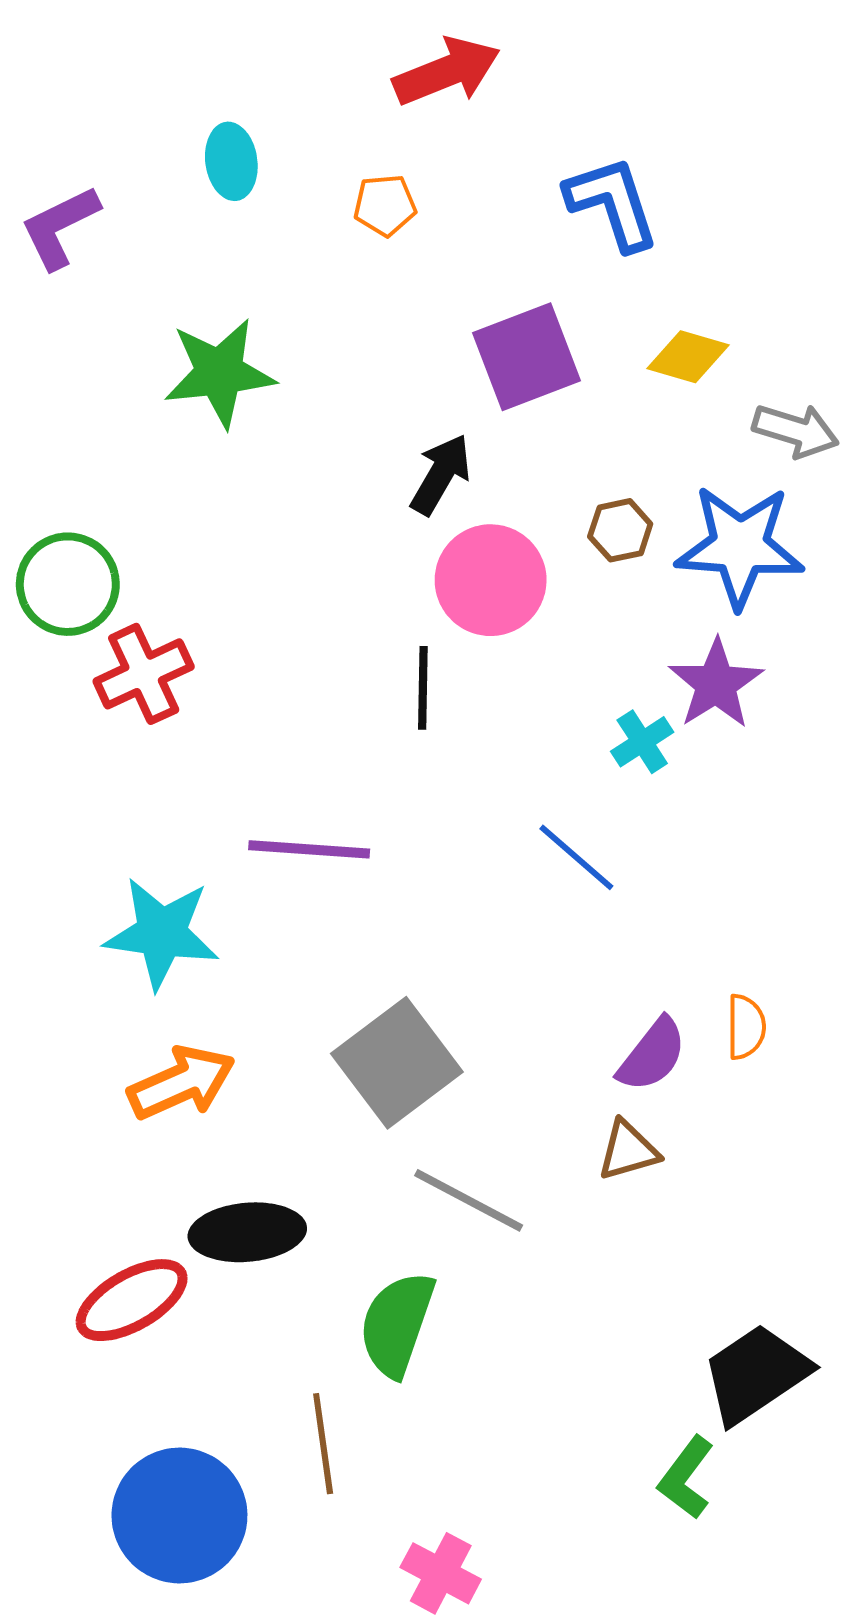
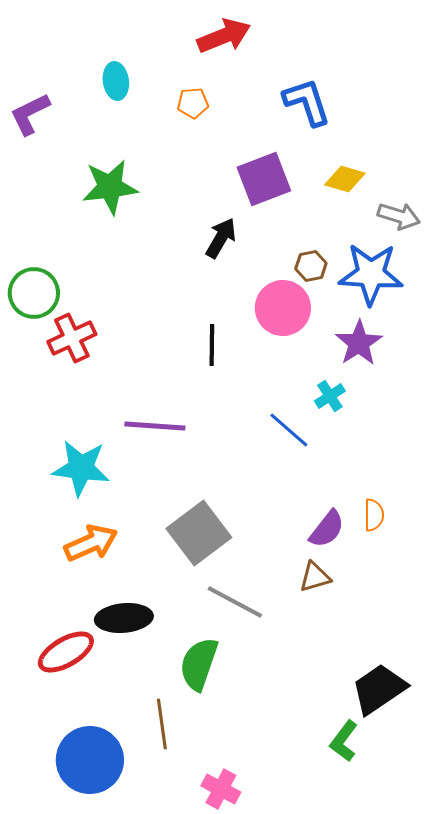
pink circle: (491, 580) -> (283, 308), moved
cyan cross: (642, 742) -> (330, 396), moved

